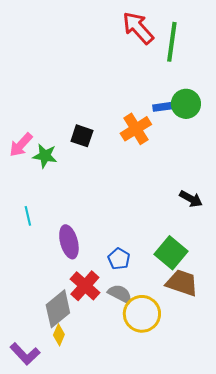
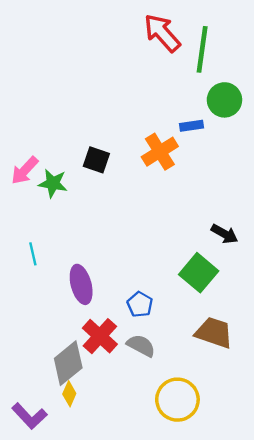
green circle: (186, 104) -> (224, 100), moved
green square: (171, 253) -> (199, 273), moved
yellow circle: (142, 314) -> (177, 400), moved

